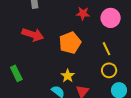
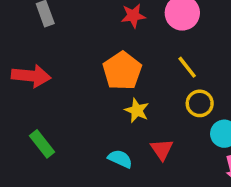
red arrow: (33, 35) -> (31, 76), moved
yellow star: (68, 76) -> (137, 110), moved

